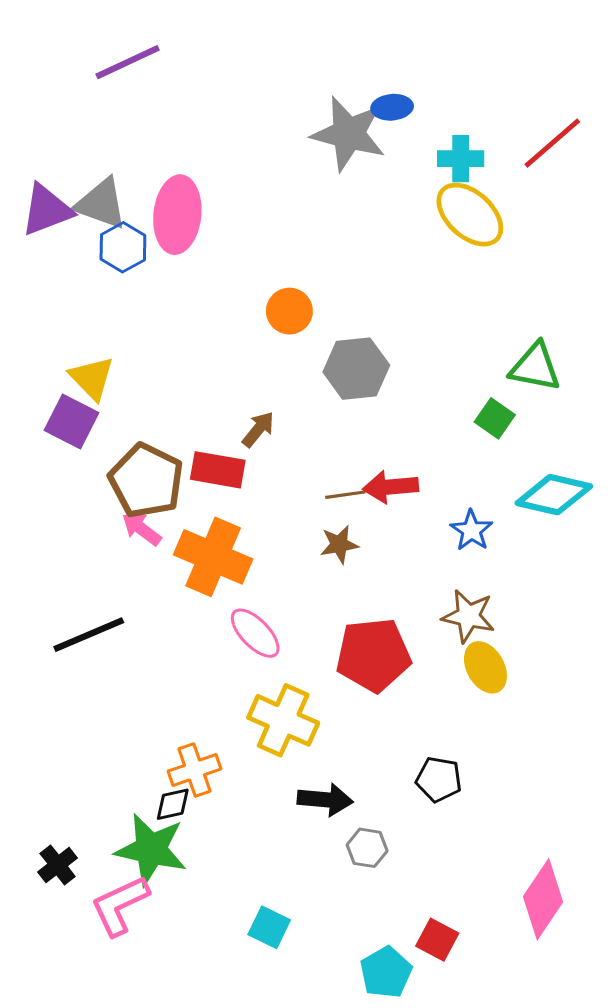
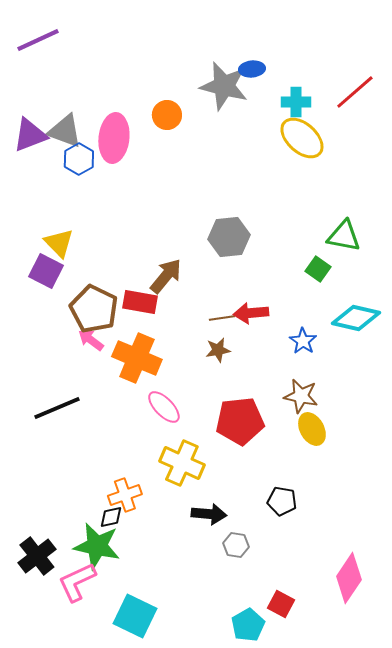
purple line: (128, 62) -> (38, 40), moved
orange circle: (289, 311) -> (167, 115), moved
brown arrow: (258, 429) -> (166, 276), size x1.5
black cross: (58, 865) -> (37, 556), size x1.5
cyan square: (269, 927) -> (135, 616), moved, size x1.6

